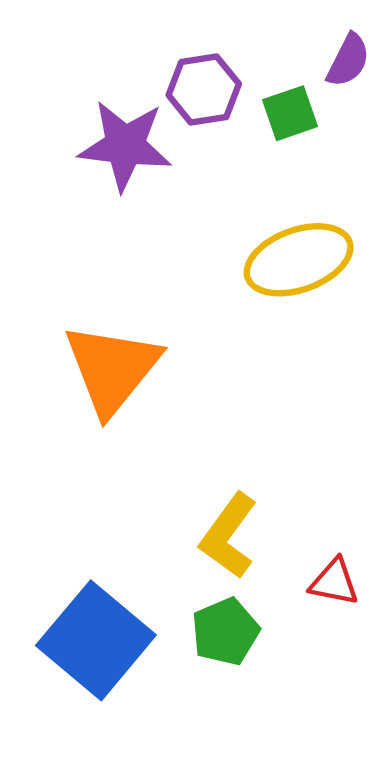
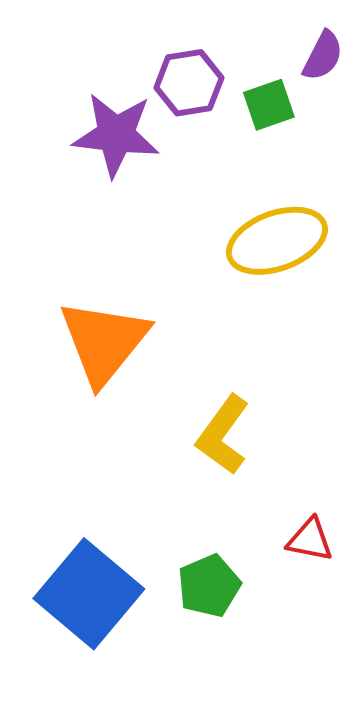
yellow L-shape: (229, 536) -> (223, 435), moved

